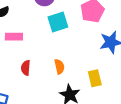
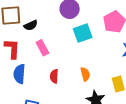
pink rectangle: (14, 37) -> (42, 48), turned 63

